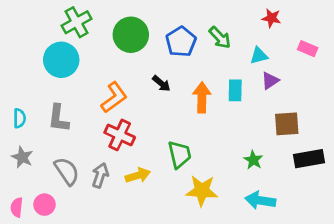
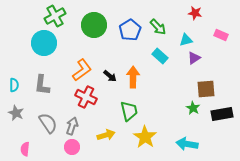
black arrow: (161, 83) -> (110, 76), moved
cyan rectangle: (235, 90) -> (160, 56), moved, turned -49
orange arrow: (202, 97) -> (133, 77), moved
green star: (253, 160) -> (193, 108), moved
yellow arrow: (138, 175) -> (106, 135), moved
yellow star: (202, 191) -> (145, 137), turned 30
pink circle: (44, 205) -> (72, 147), moved
pink semicircle: (17, 207) -> (25, 149), moved

